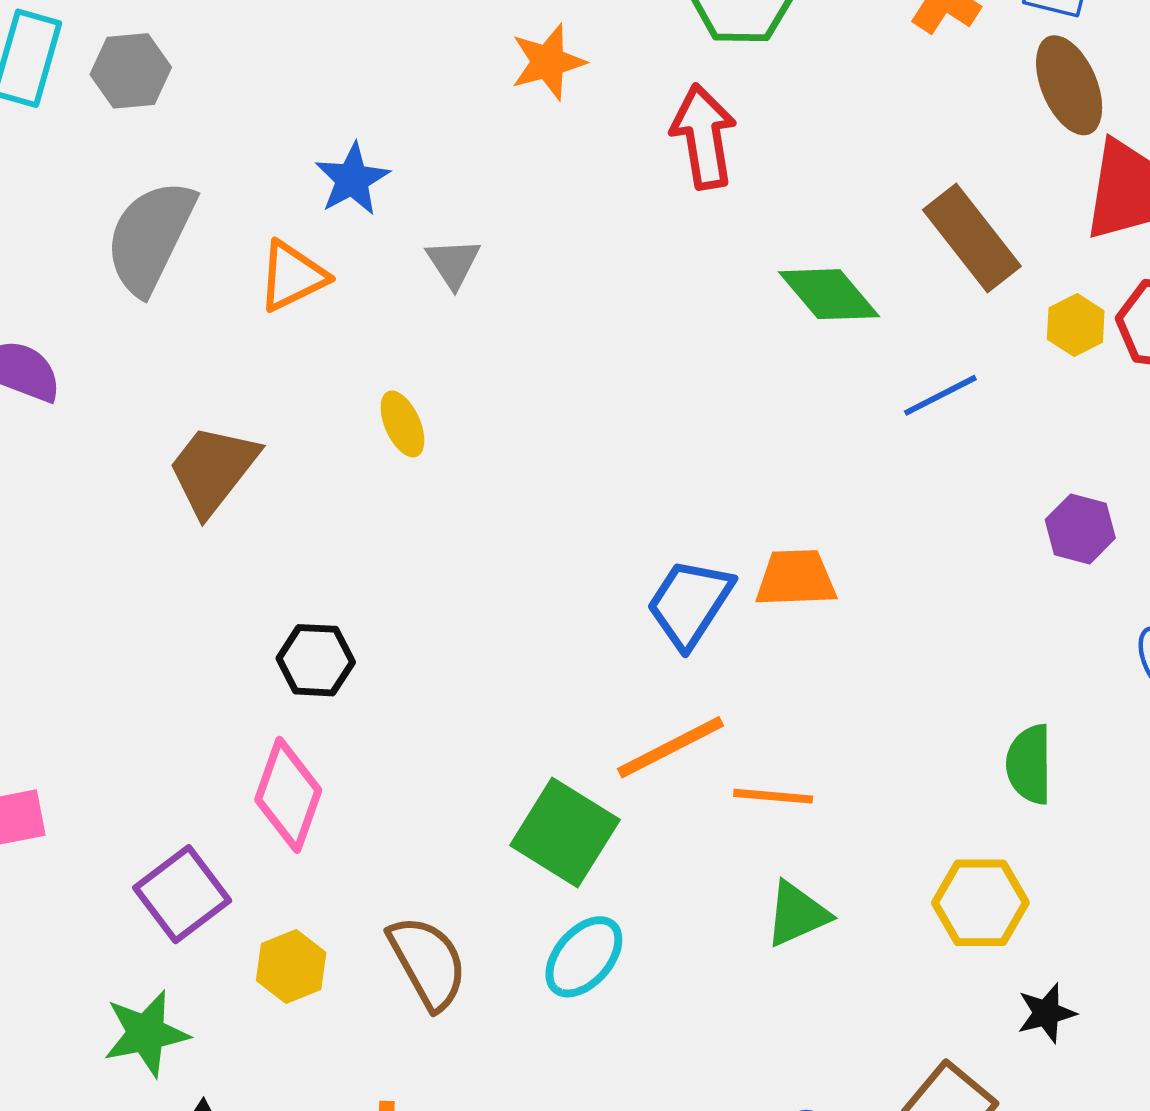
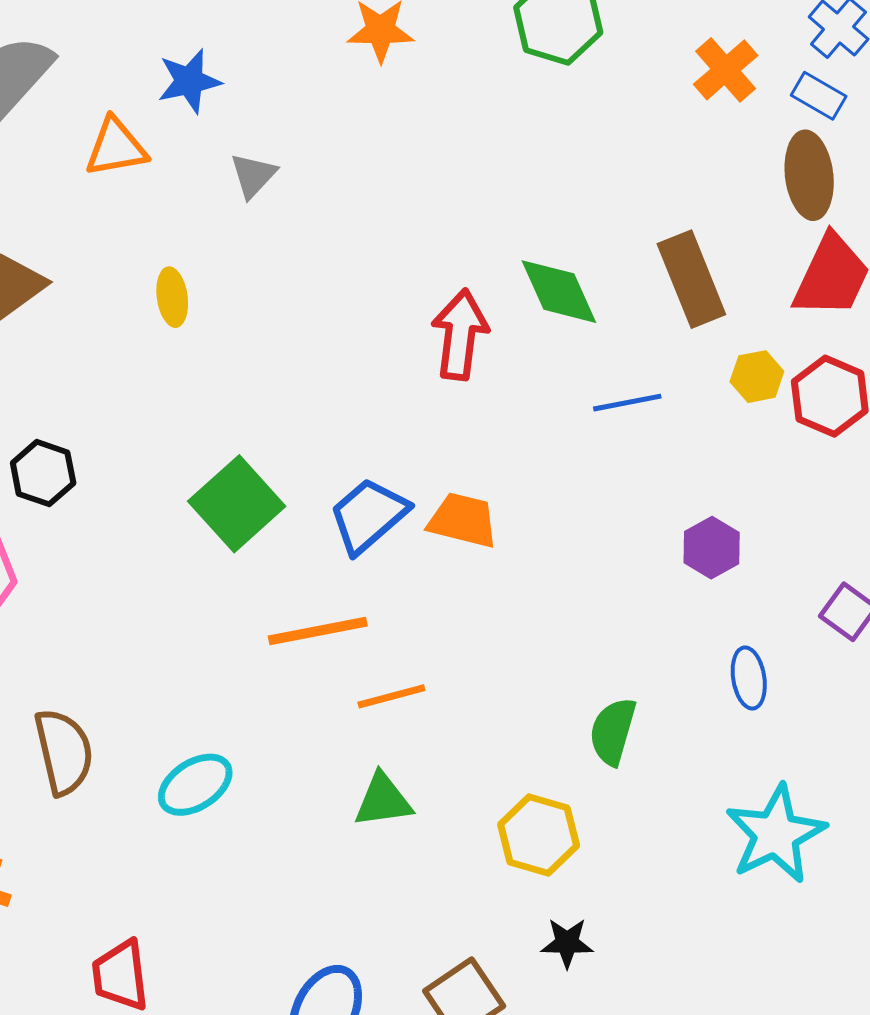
red arrow: (704, 137) -> (460, 335), moved
orange line: (773, 796) -> (391, 696), turned -36
green square: (565, 833) -> (237, 504), moved

